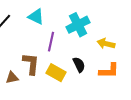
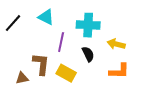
cyan cross: (78, 25) -> (88, 25), turned 30
black semicircle: (79, 65) -> (88, 54), moved

